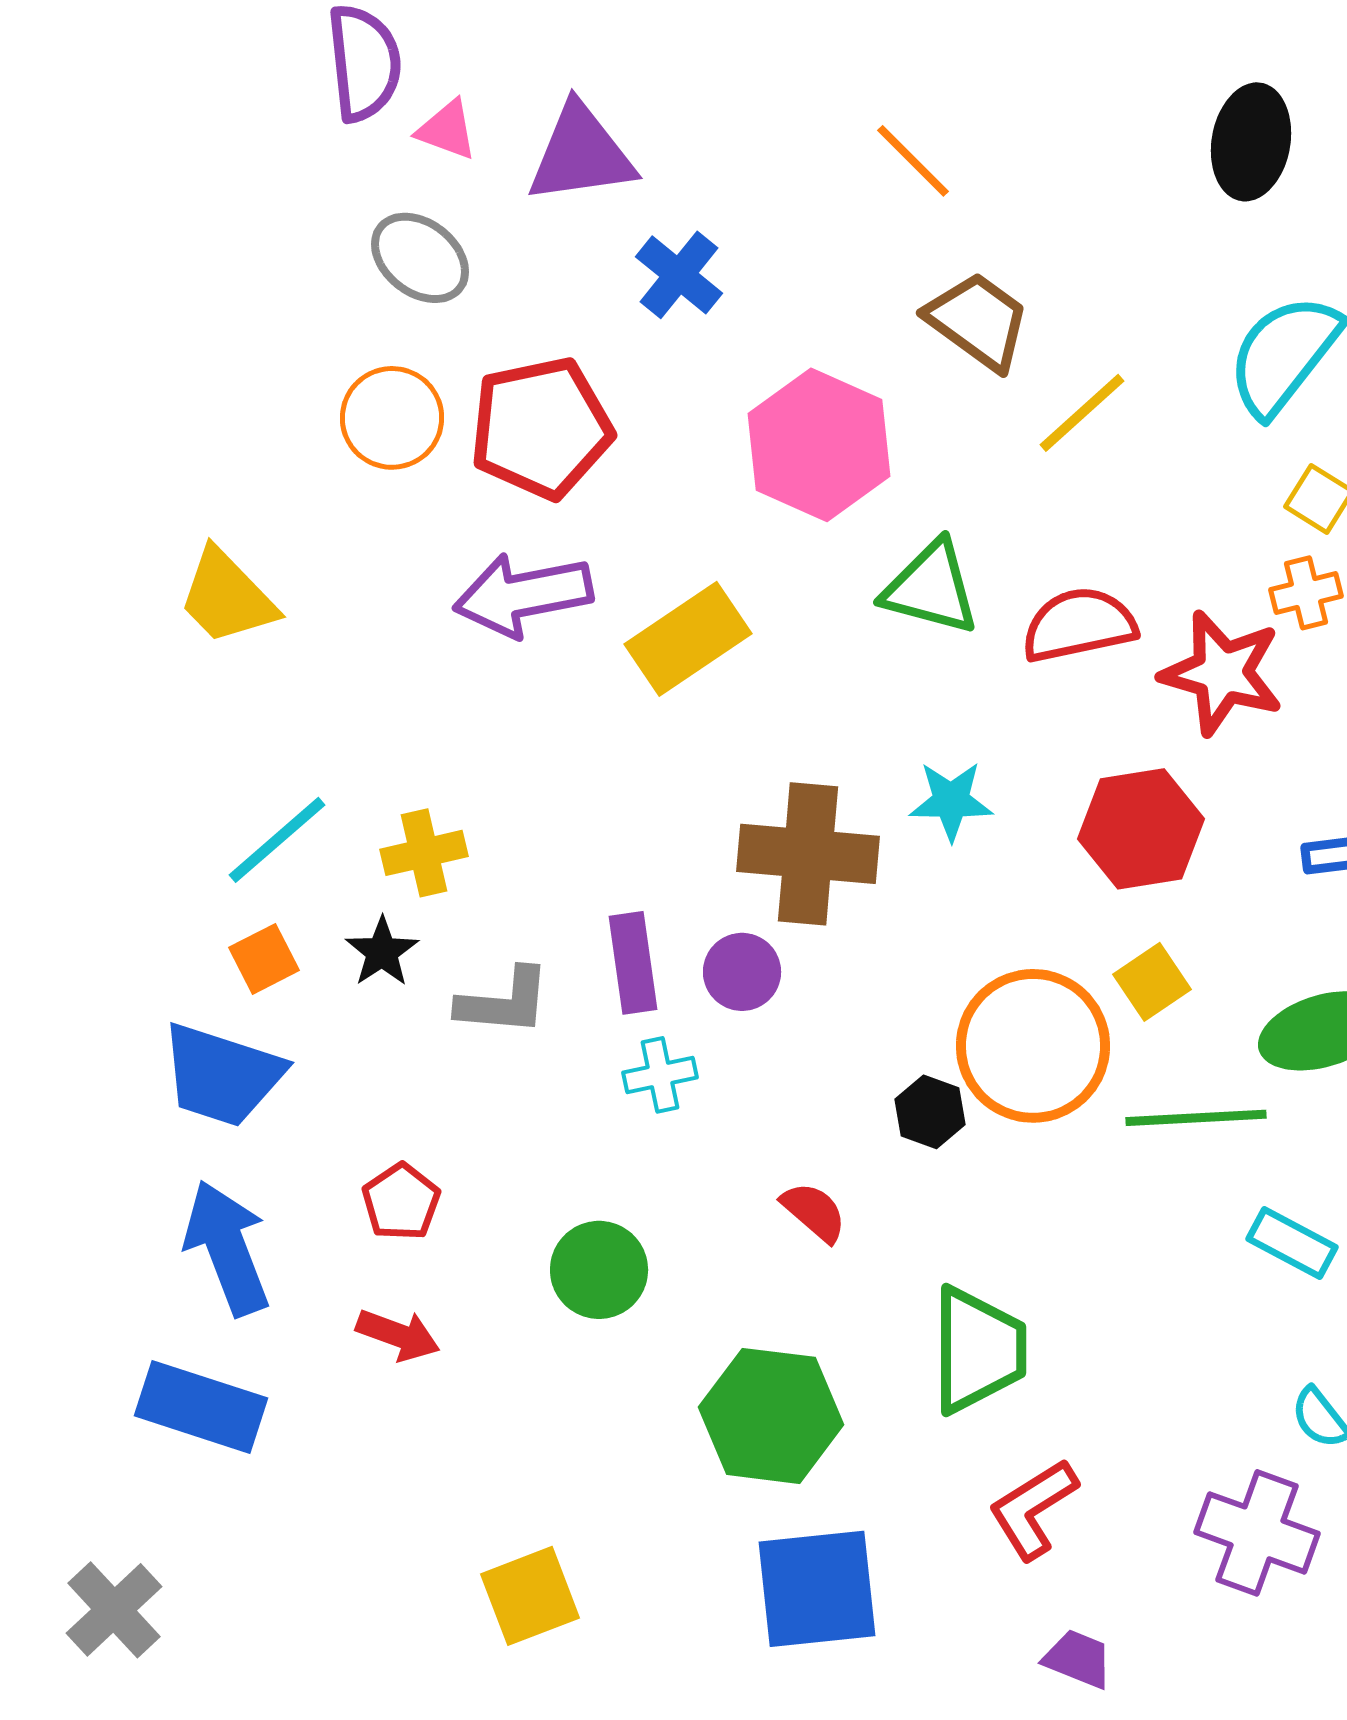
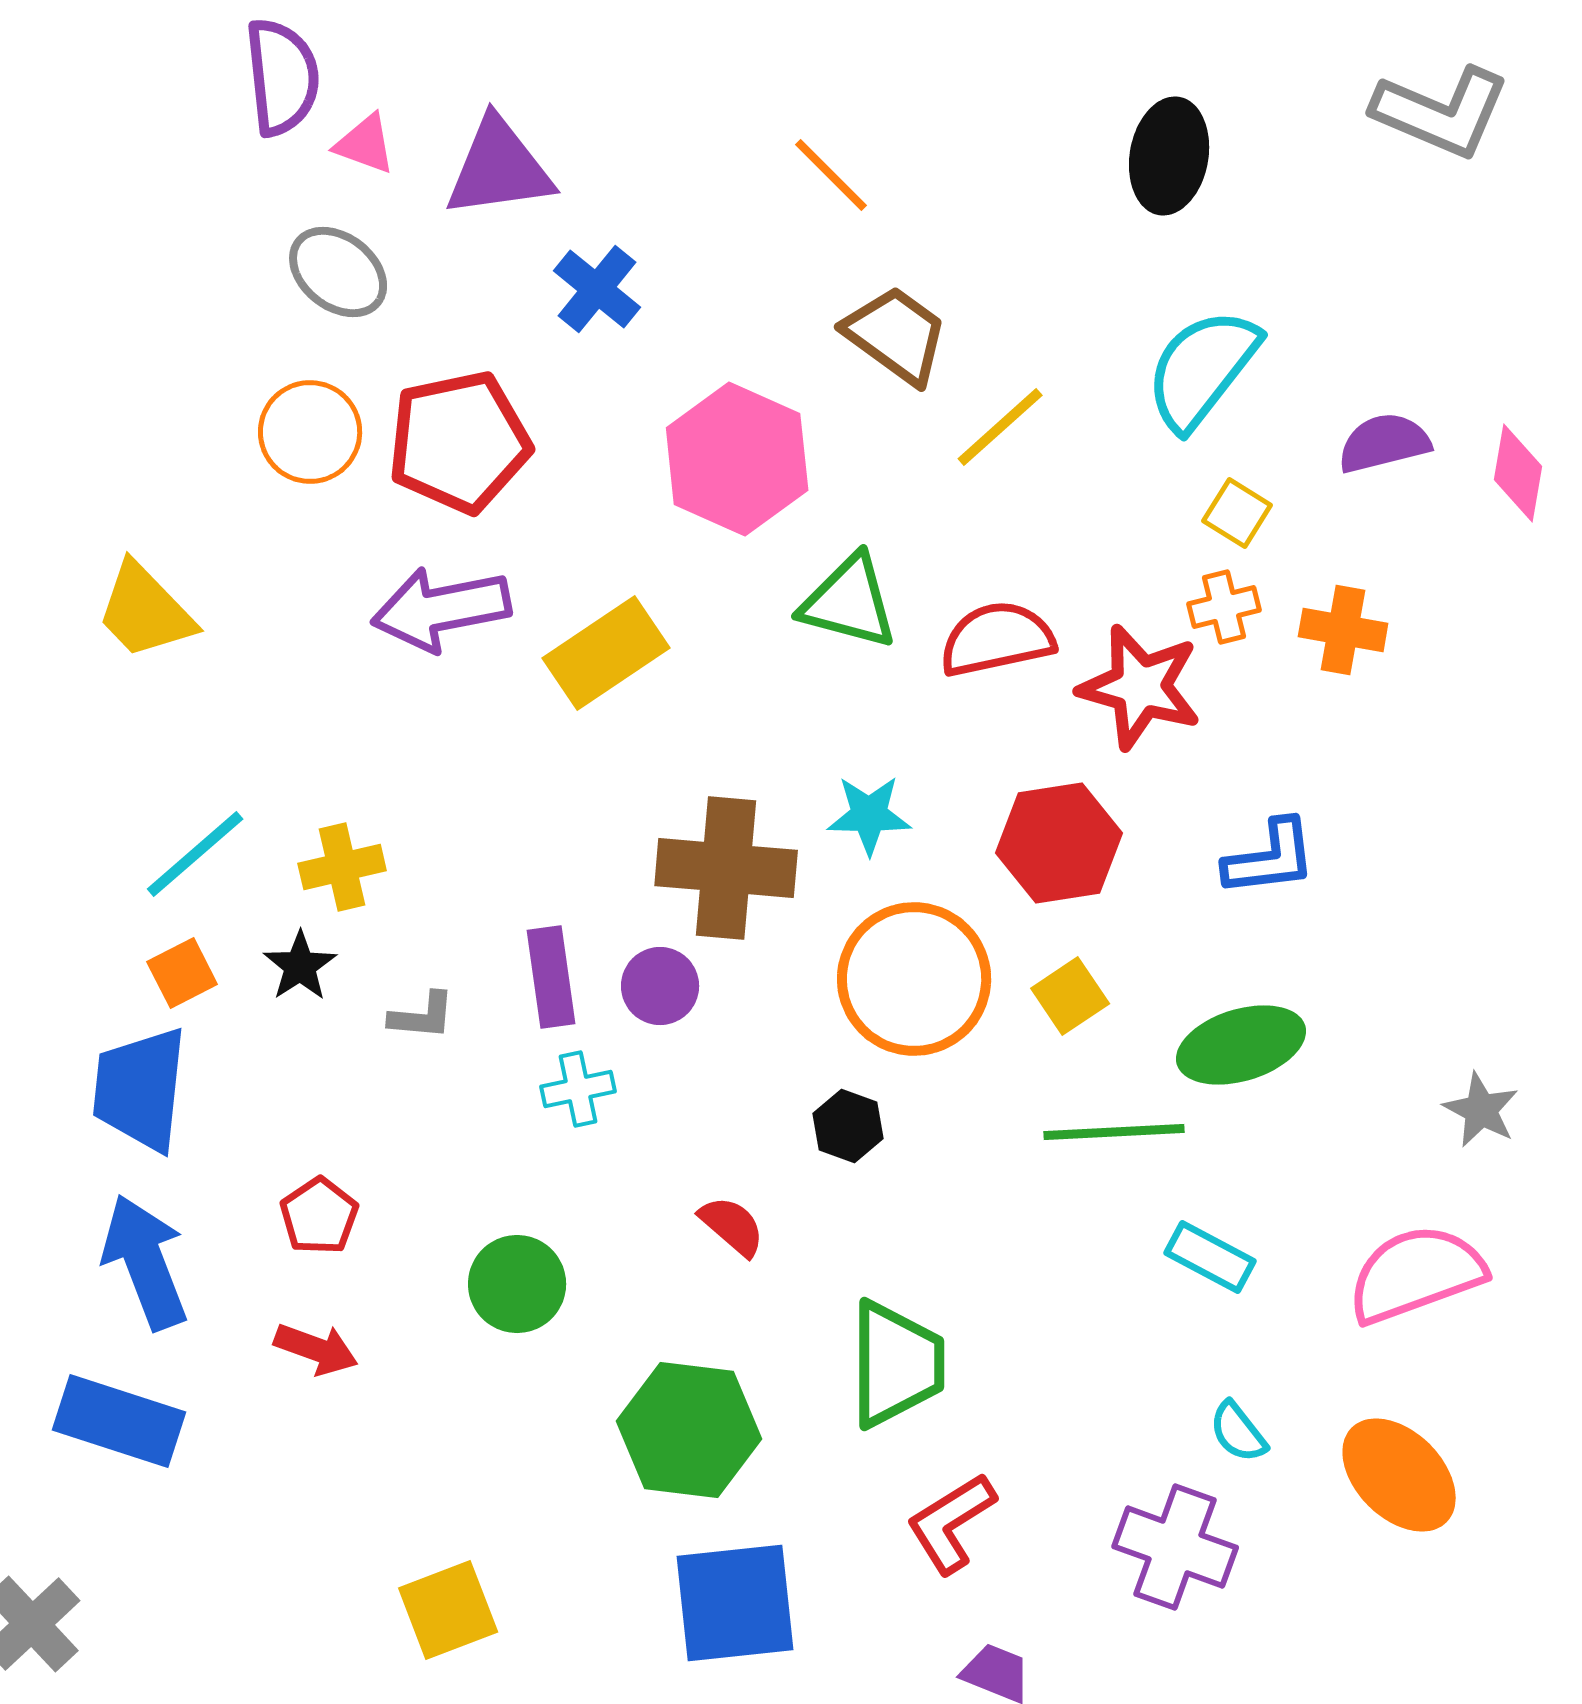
gray L-shape: (504, 1002) -> (422, 1016), size x0.7
orange circle: (1033, 1046) -> (914, 979), moved
blue trapezoid: (222, 1075) -> (140, 1089), turned 78

